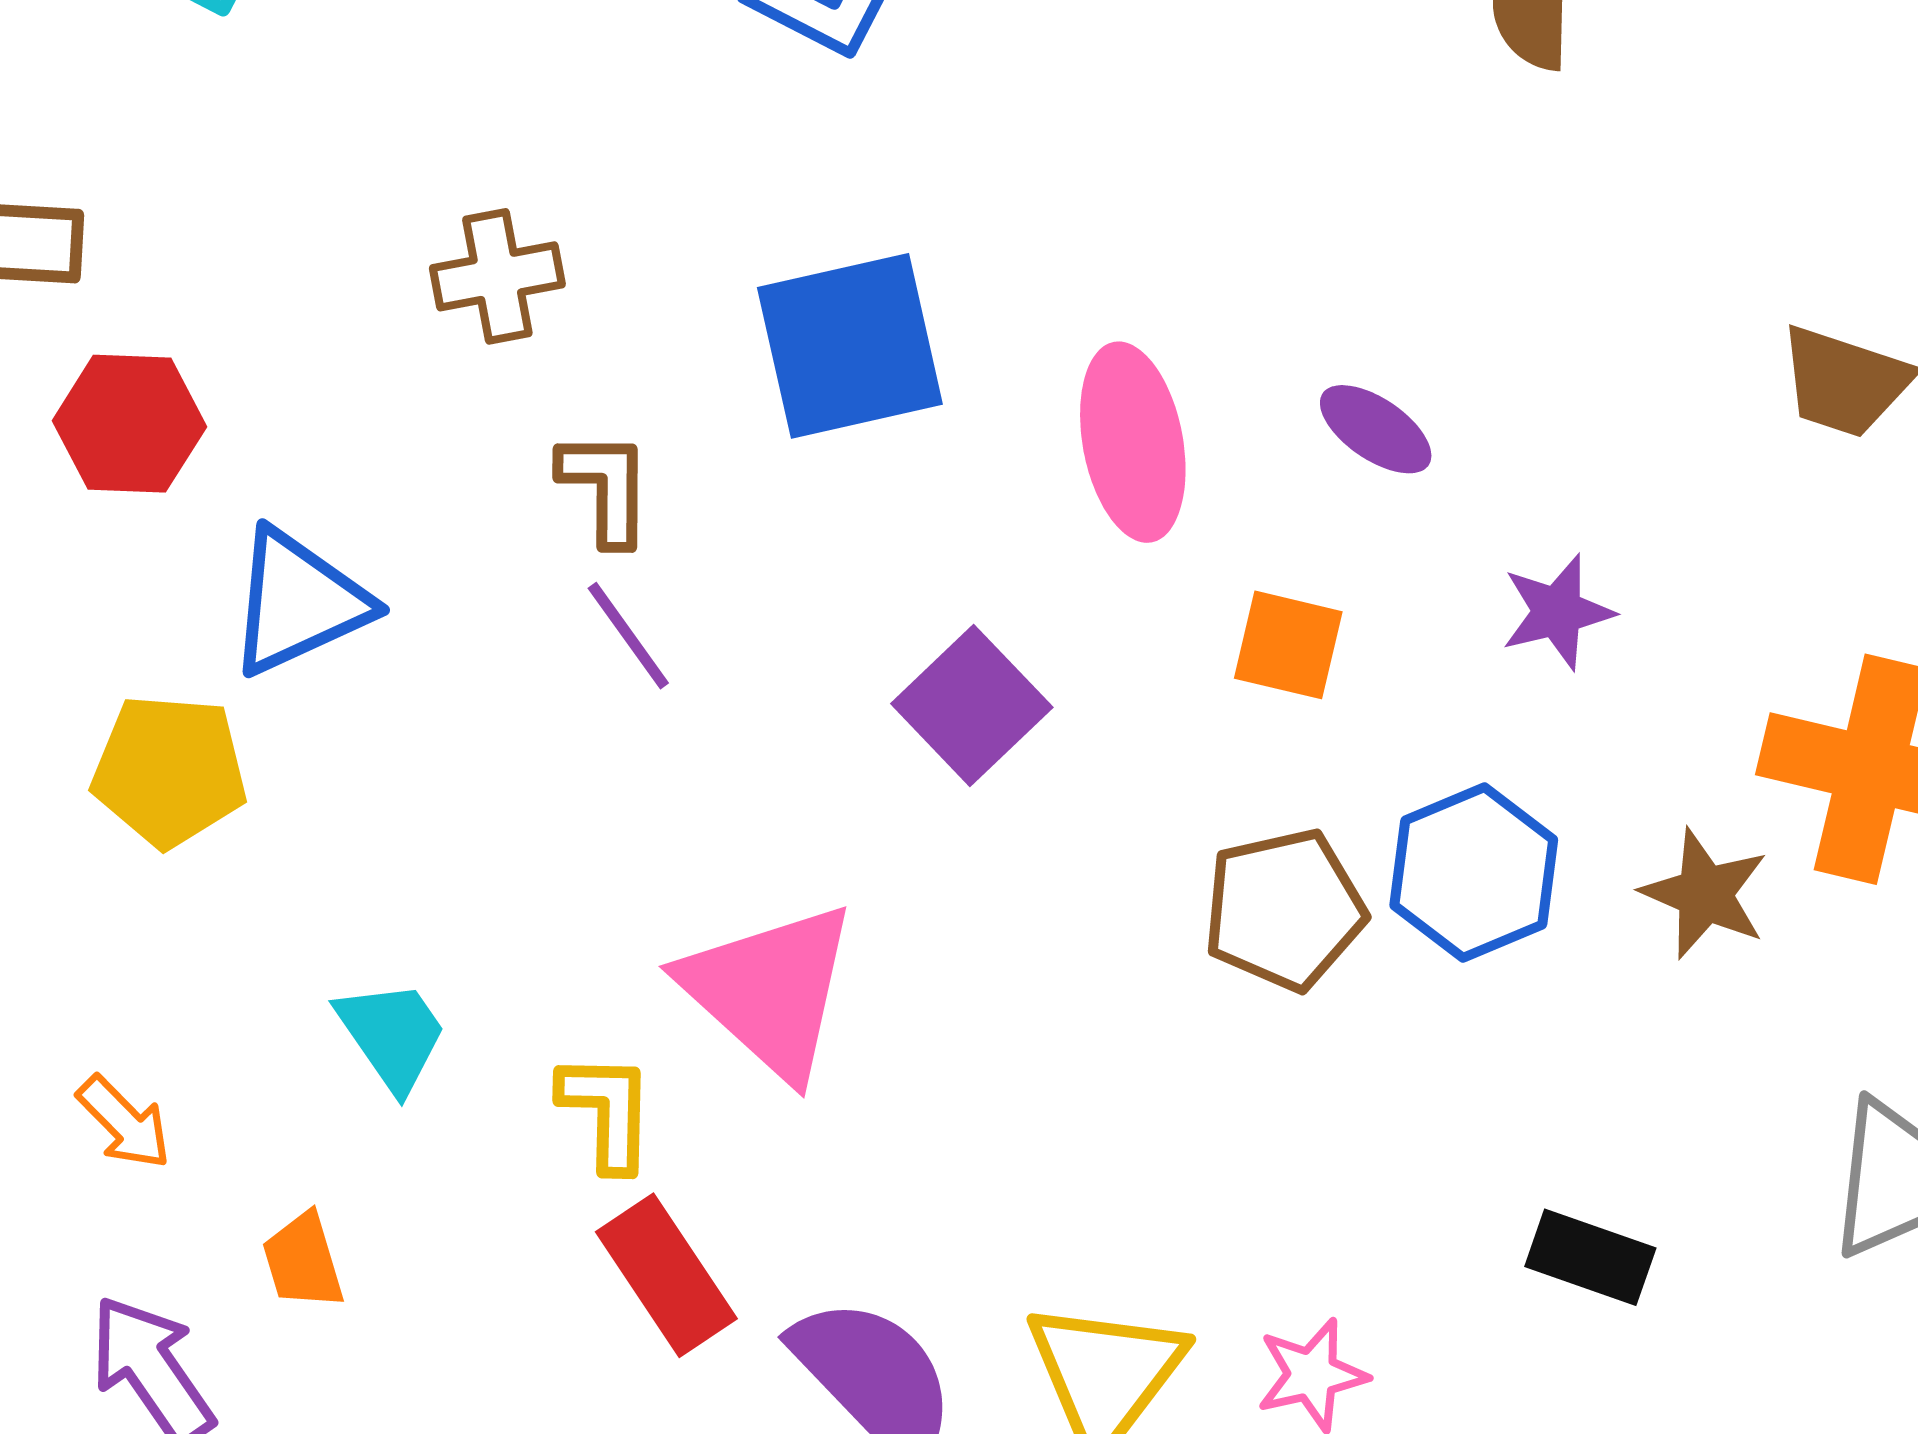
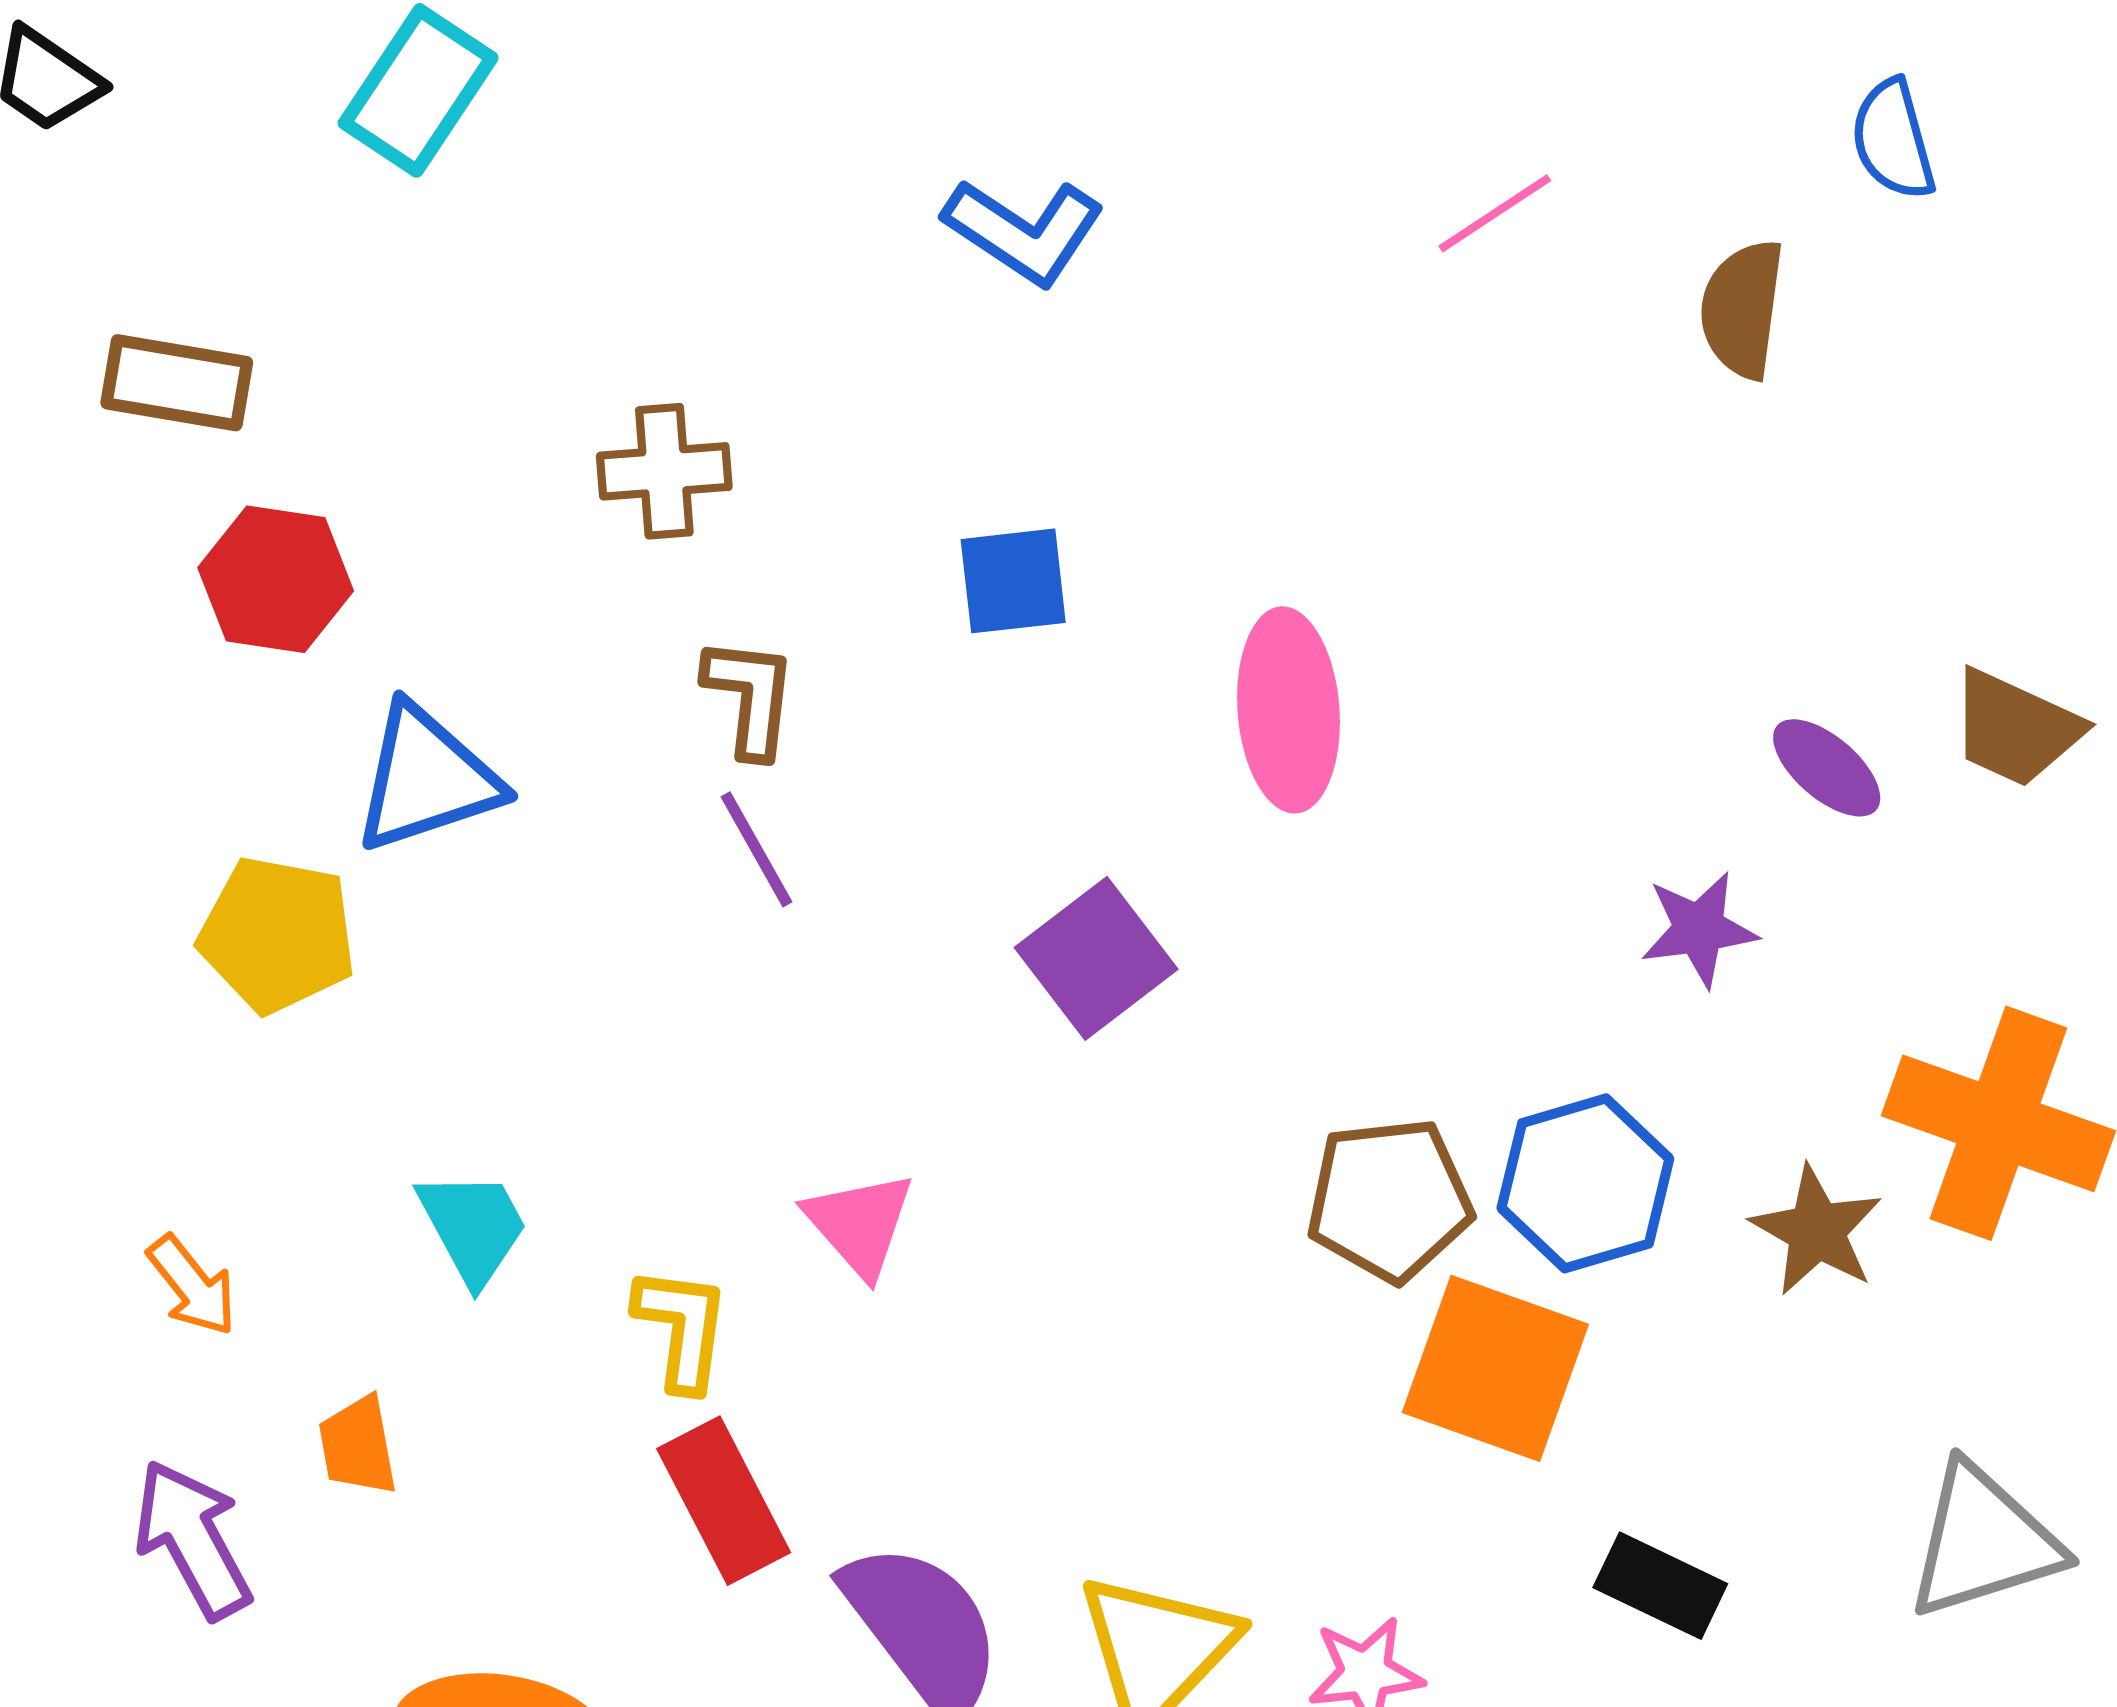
blue square: (850, 346) -> (1013, 581), size x0.6
purple ellipse: (1376, 429) -> (1827, 768), moved
orange square: (1288, 645) -> (1495, 1368), moved, size x1.6
pink triangle: (770, 990) -> (860, 1224), size x0.6

